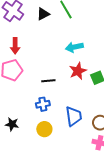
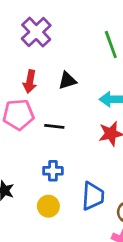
black triangle: (43, 14) -> (67, 81), moved
black line: (48, 81) -> (54, 126), moved

